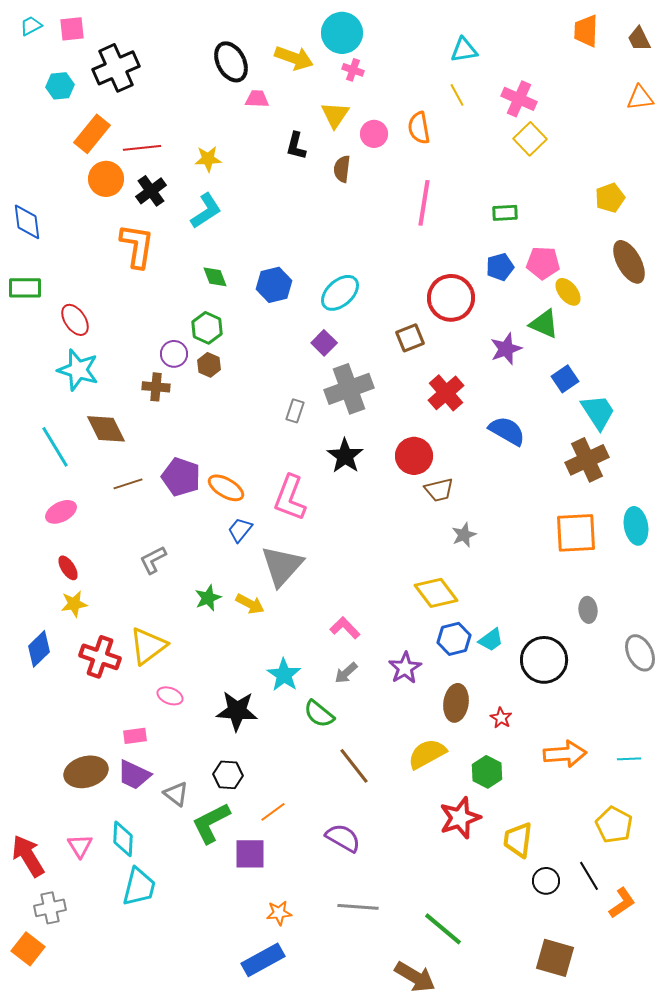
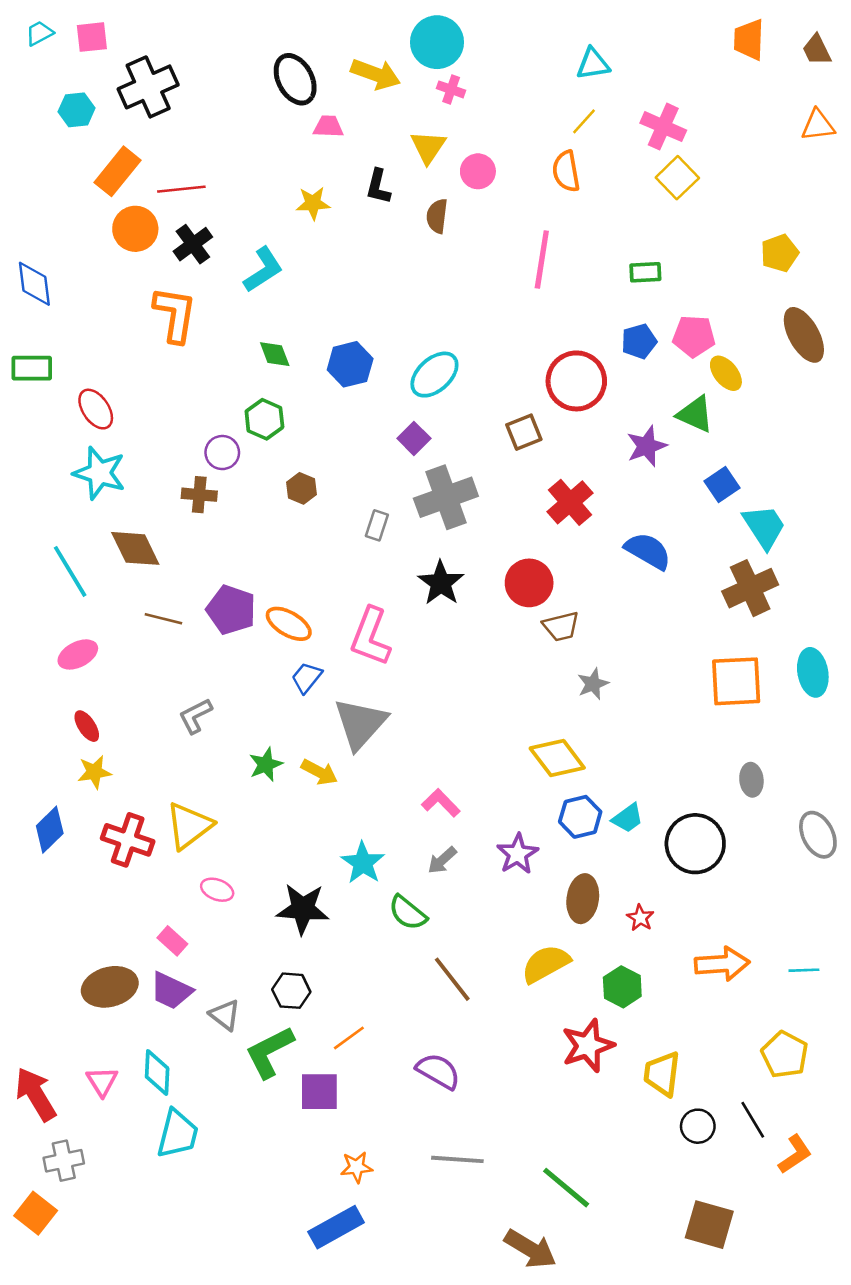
yellow line: (457, 95) -> (584, 121), turned 70
orange semicircle: (419, 128) -> (566, 171), moved
yellow star: (208, 159) -> (313, 203), moved
brown hexagon: (209, 365) -> (302, 488), moved
brown line: (128, 484) -> (163, 619), turned 32
pink rectangle: (135, 736) -> (172, 941), turned 50

